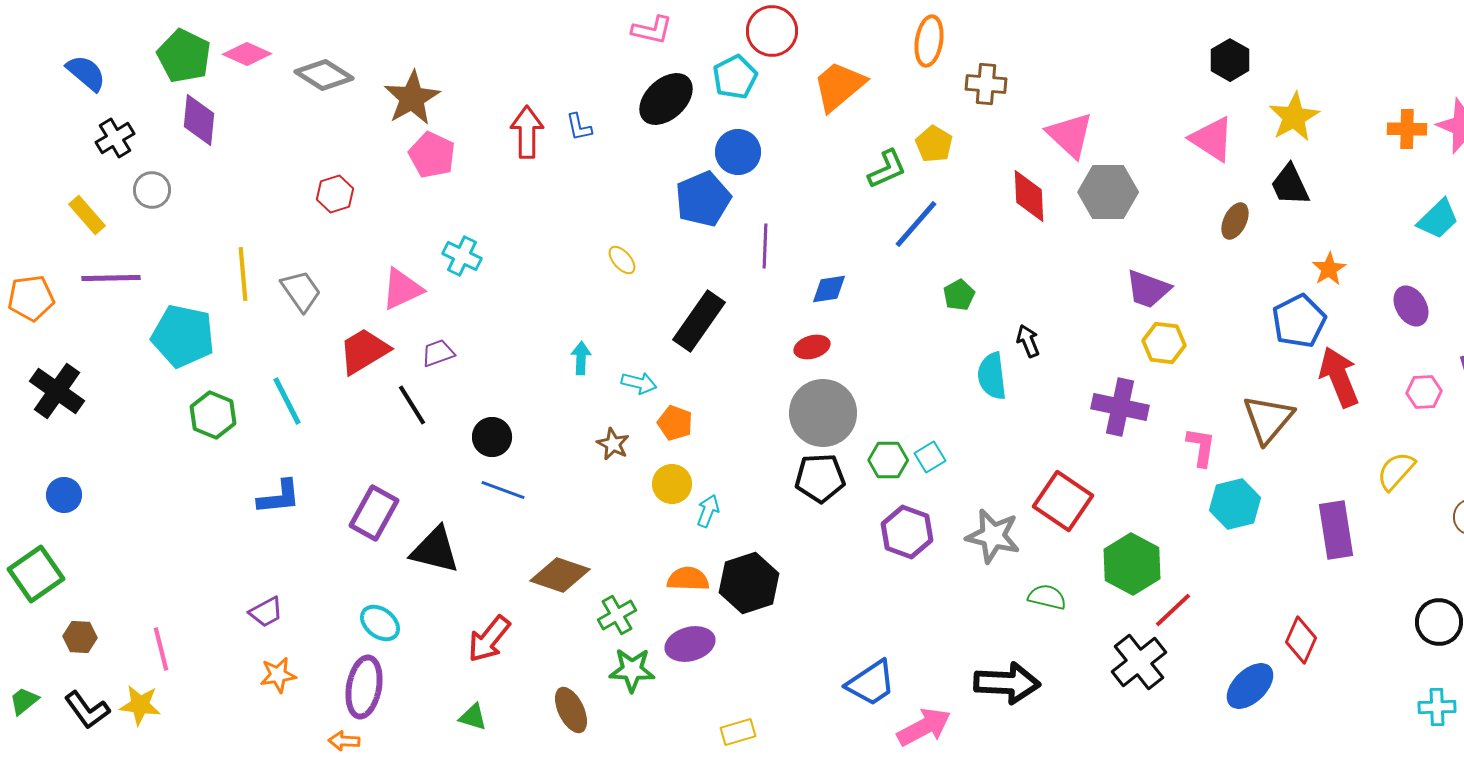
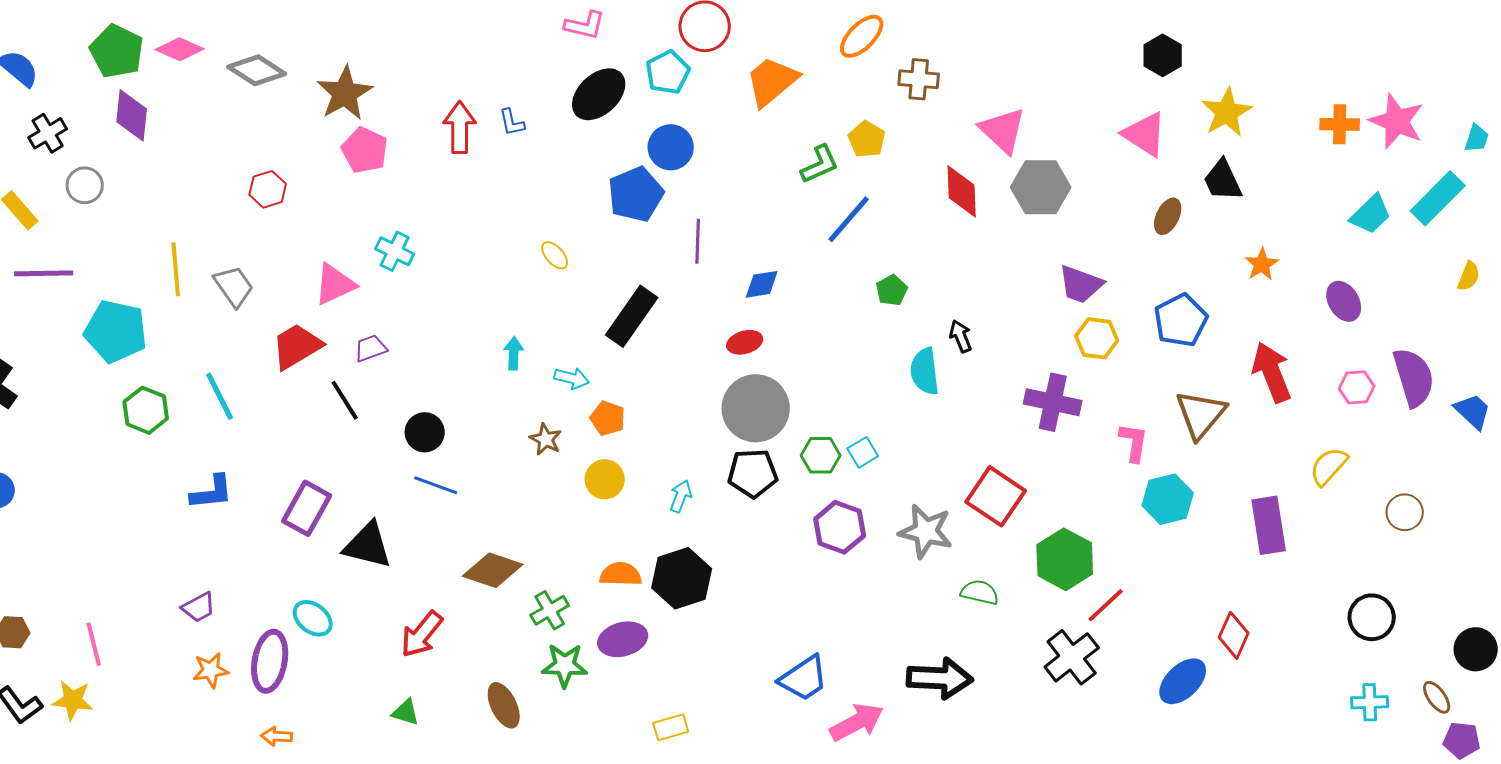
orange ellipse: (929, 41) -> (862, 36), turned 36
blue pentagon: (1299, 321) -> (1181, 320), moved
cyan arrow: (708, 511) -> (681, 496), moved
purple ellipse: (364, 687) -> (270, 661), moved

